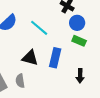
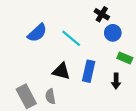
green rectangle: (79, 41) -> (125, 58), moved
black arrow: (80, 76) -> (116, 81), moved

